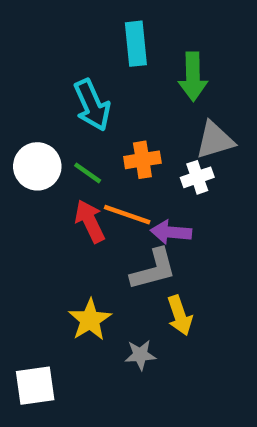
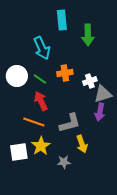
gray triangle: (215, 140) -> (103, 94), moved
orange line: (127, 215) -> (34, 122), moved
purple arrow: (171, 232) -> (100, 112), moved, turned -84
white square: (35, 386) -> (19, 152), moved

